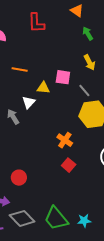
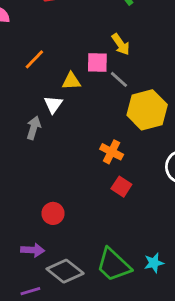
yellow arrow: (89, 62) -> (121, 44), moved
orange line: (20, 69) -> (34, 59), turned -49
gray line: (84, 91) -> (119, 79), moved
gray arrow: (13, 117) -> (34, 128), turned 56

